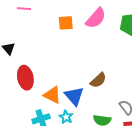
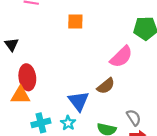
pink semicircle: (96, 18) -> (121, 57), moved
orange triangle: (52, 95) -> (20, 95), moved, turned -30

